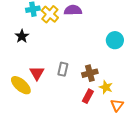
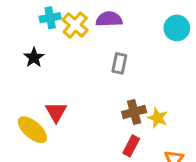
cyan circle: (115, 40) -> (177, 28), moved
gray rectangle: (63, 69) -> (119, 63), moved
yellow star: (106, 87) -> (158, 118), moved

